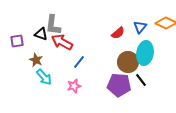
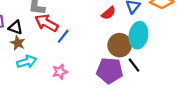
black triangle: (41, 34) -> (16, 27), moved
blue line: (79, 62) -> (63, 36), moved
cyan arrow: (44, 77) -> (27, 62), turned -66

